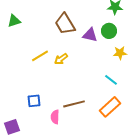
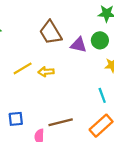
yellow arrow: (61, 59) -> (46, 72), turned 32
cyan line: (111, 80) -> (102, 95), turned 32

